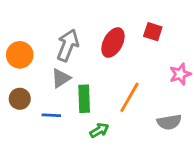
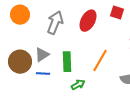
orange circle: (20, 55) -> (20, 15), moved
gray triangle: (61, 78) -> (42, 55), moved
brown circle: (20, 99) -> (20, 62), size x1.5

